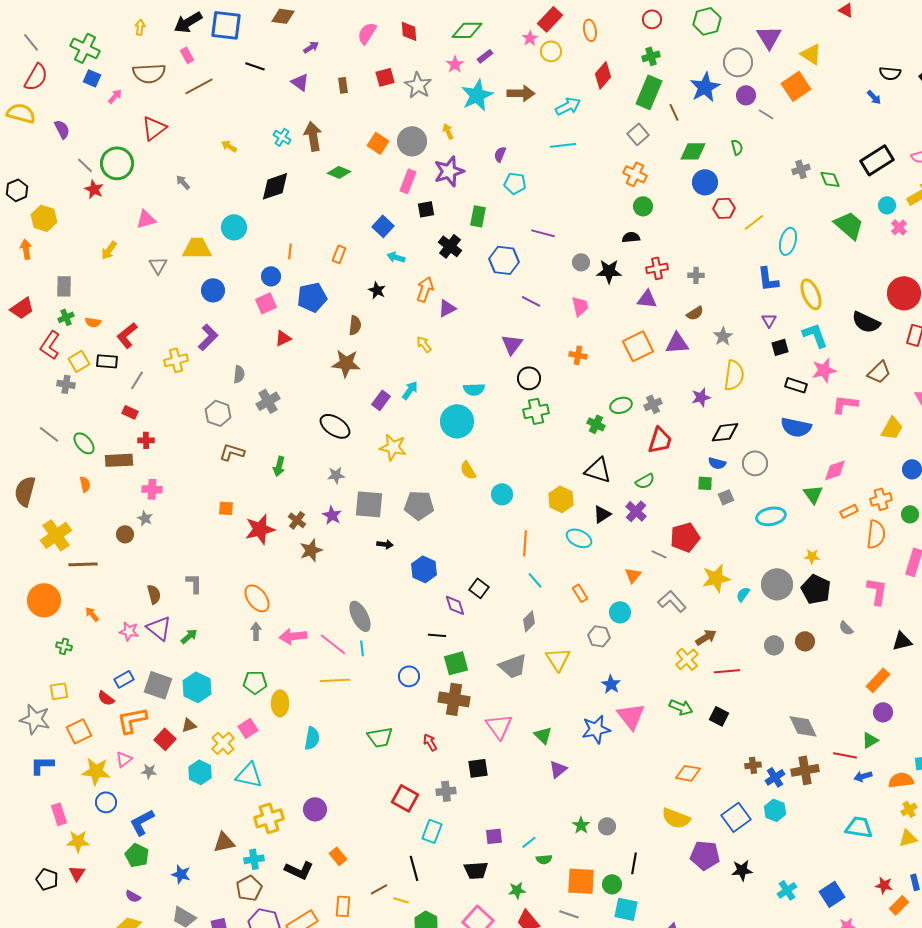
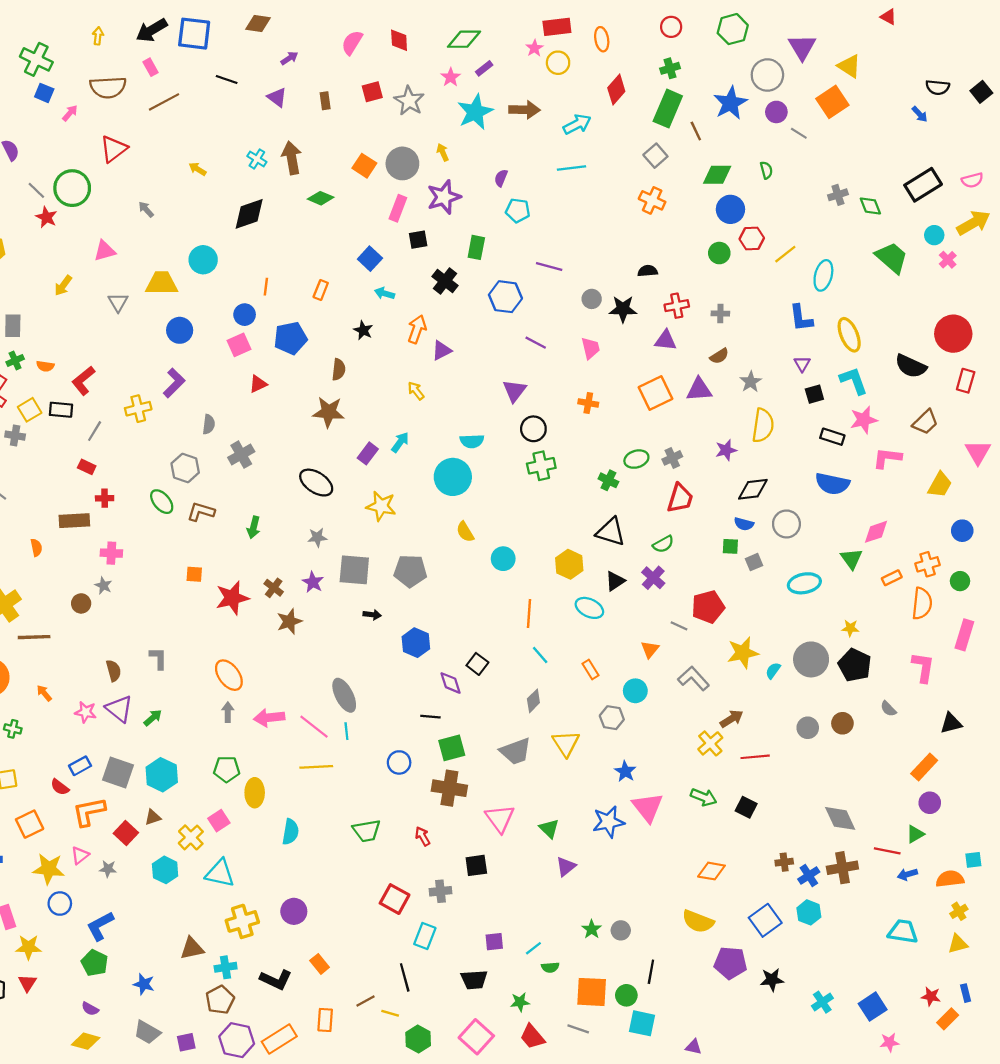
red rectangle: (550, 19) -> (557, 27), turned 40
green circle: (643, 206) -> (719, 253), moved
green ellipse: (84, 443) -> (162, 502), moved

